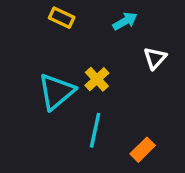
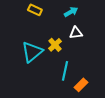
white triangle: (155, 58) -> (76, 33), moved, turned 40
cyan line: (95, 130) -> (65, 71), moved

